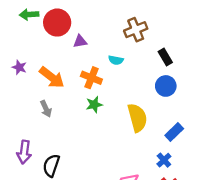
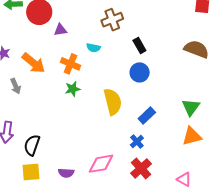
gray arrow: (46, 109) -> (16, 86), moved

